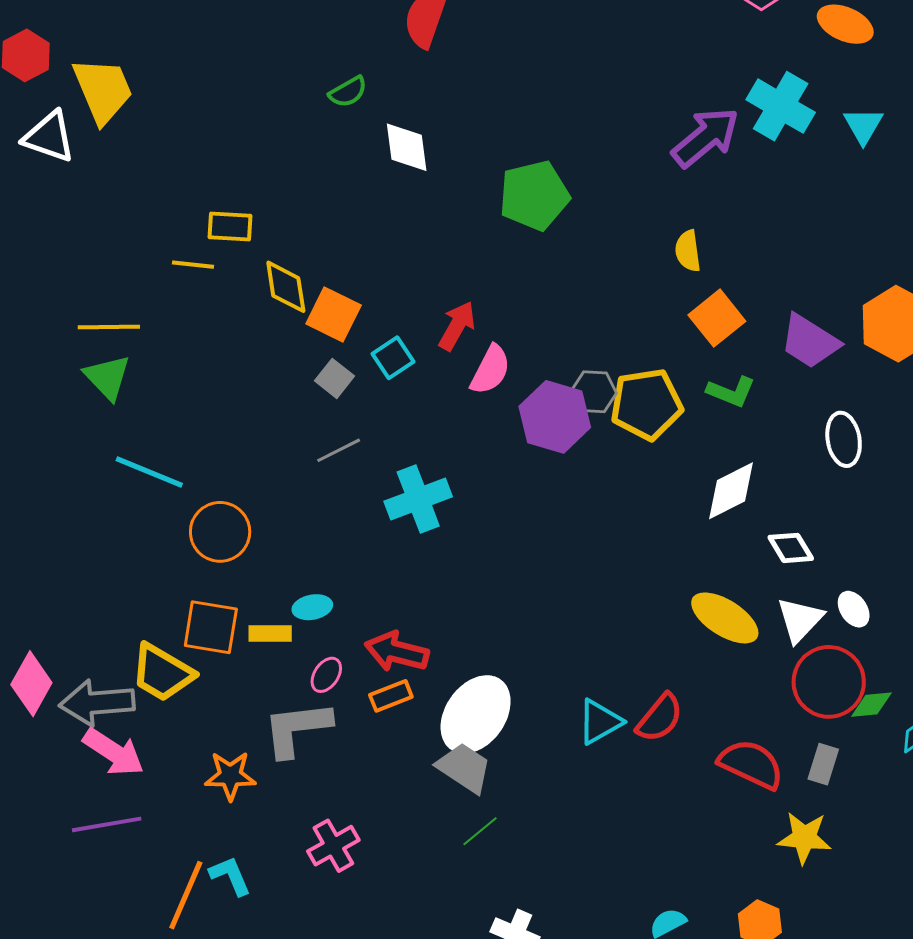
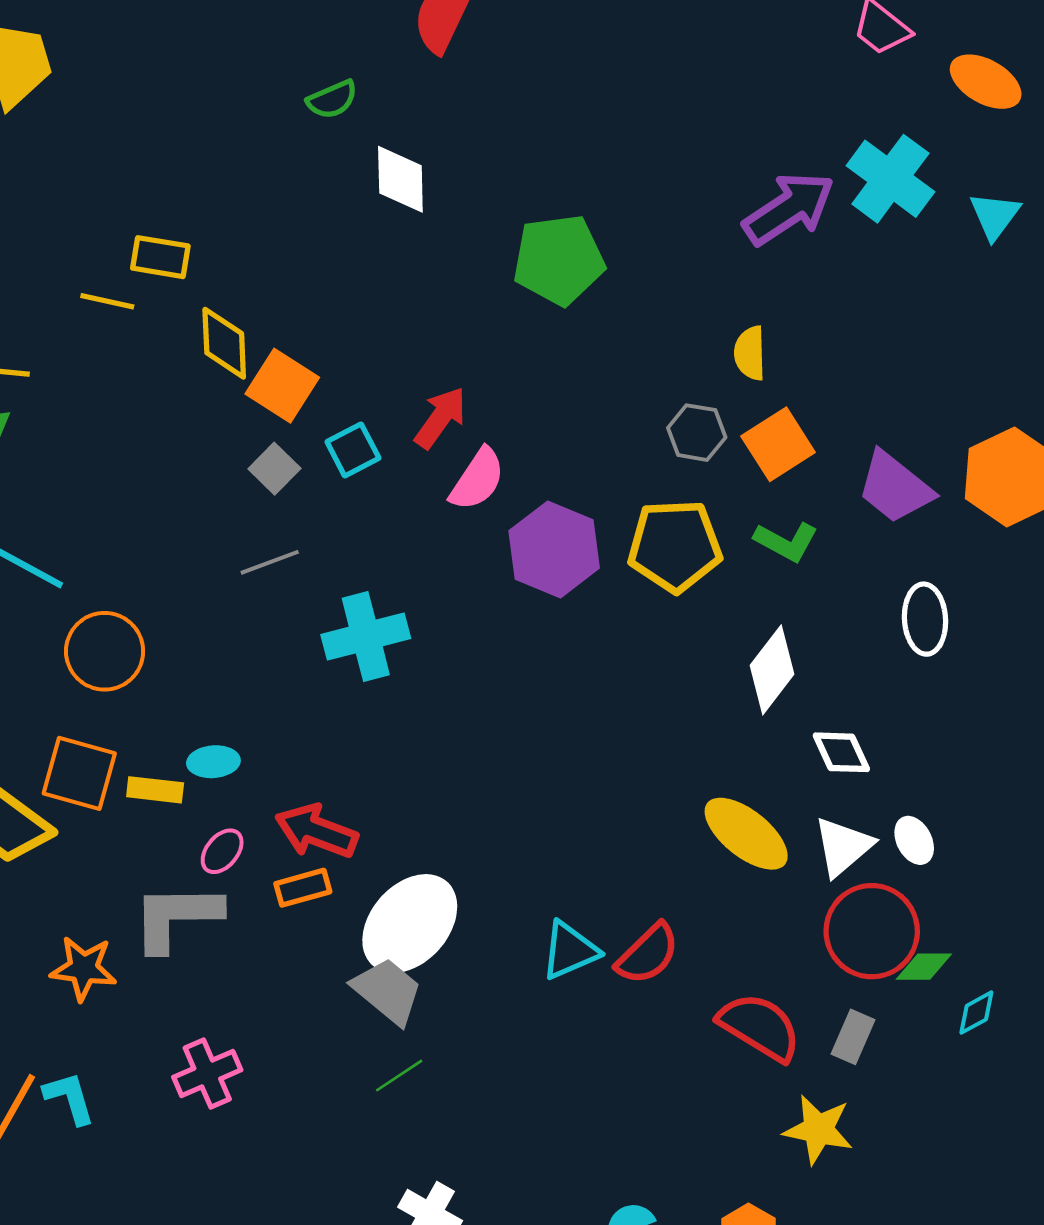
gray hexagon: (594, 392) -> (697, 433), moved
white diamond: (731, 491) -> (772, 670), turned -32

